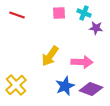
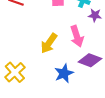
pink arrow: (82, 62) -> (77, 36), moved, turned 70
purple diamond: (91, 89) -> (90, 60), moved

